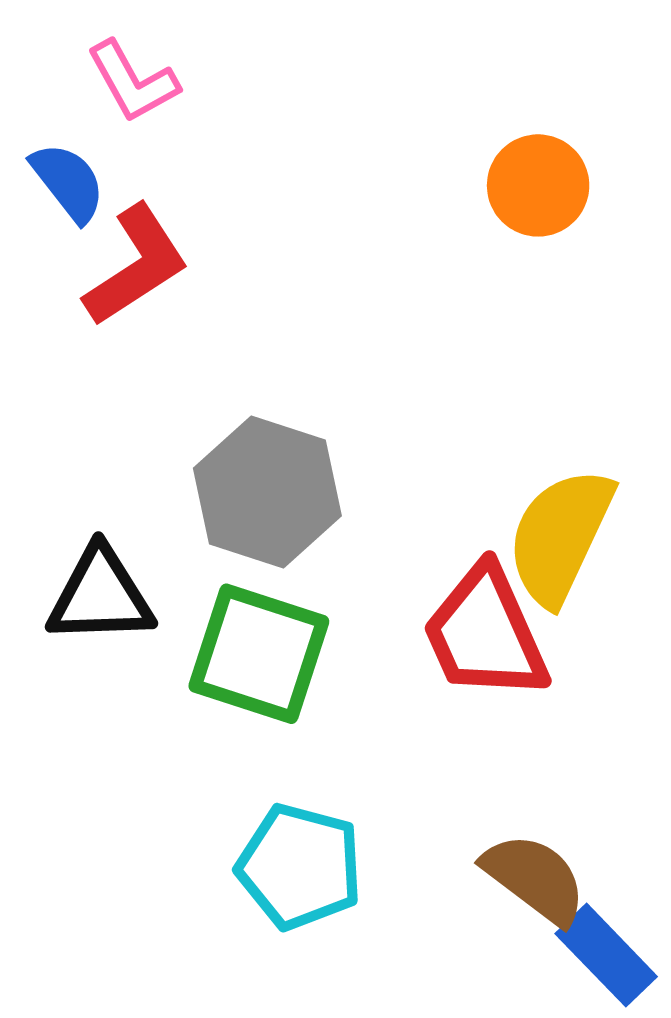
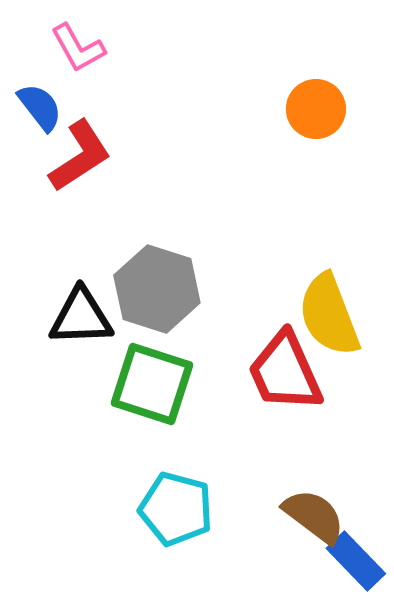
yellow semicircle: (560, 536) -> (329, 315), turned -46
black triangle: (100, 596) -> (81, 317), moved

